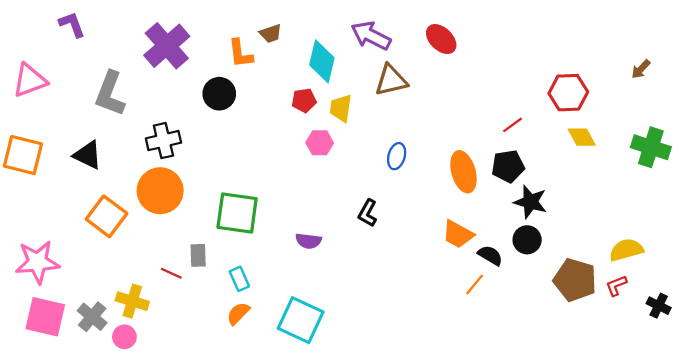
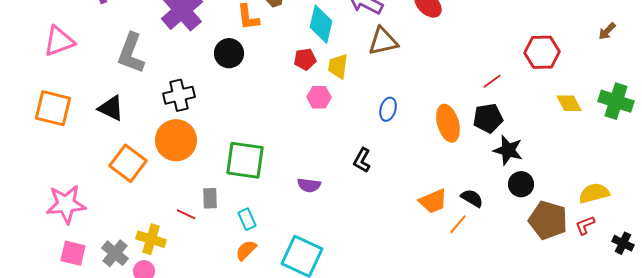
yellow diamond: (582, 137) -> (569, 103), moved
orange trapezoid: (458, 234) -> (433, 201), moved, turned -52
black circle: (527, 240) -> (521, 184), moved
pink square: (45, 317) -> (73, 253), size x0.7

